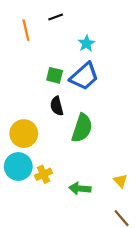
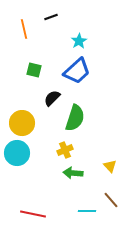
green square: (55, 75) -> (34, 70), moved
black semicircle: (57, 106) -> (52, 98), turned 60
yellow cross: (44, 174) -> (65, 150), moved

